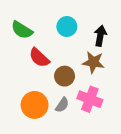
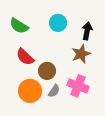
red semicircle: (39, 58) -> (25, 57), moved
brown star: (93, 62) -> (81, 54), turned -30
brown circle: (65, 76) -> (47, 71), moved

